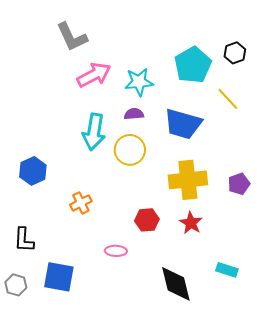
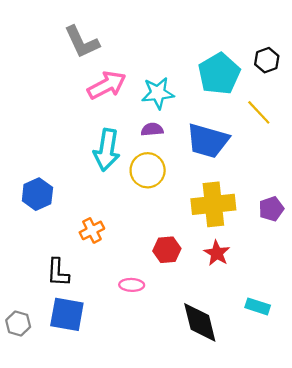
black L-shape: (24, 240) -> (58, 272), moved

